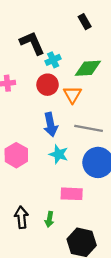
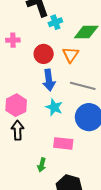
red circle: (48, 85) -> (44, 54), moved
black arrow: (21, 217) -> (18, 130), moved

